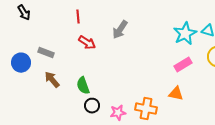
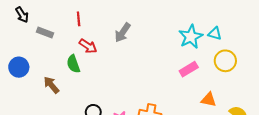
gray rectangle: (46, 53) -> (45, 32), moved
green semicircle: (83, 86) -> (73, 64), moved
orange triangle: (176, 94) -> (209, 100), moved

